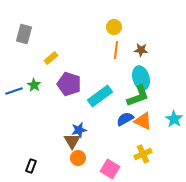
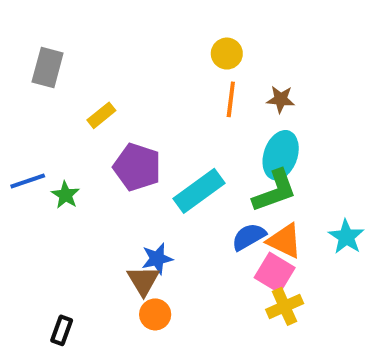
cyan ellipse: (141, 78) -> (281, 155), turned 35
green star: (34, 85) -> (66, 195), moved
pink square: (110, 169) -> (275, 273), moved

